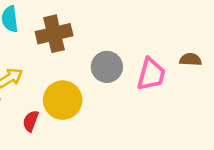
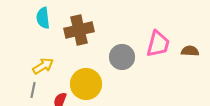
pink trapezoid: (151, 74) -> (158, 44), moved

